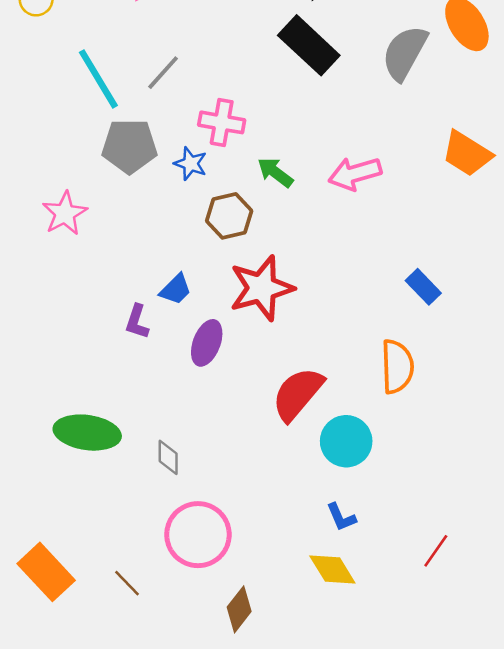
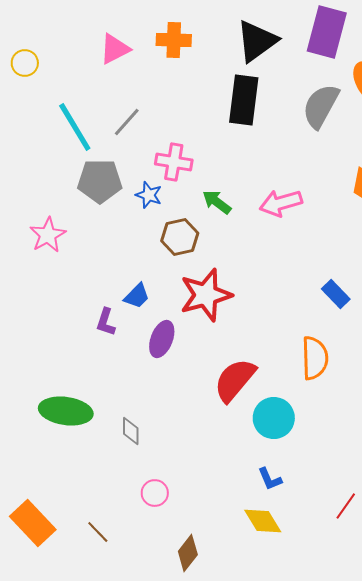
black rectangle: (309, 45) -> (244, 100), turned 54
pink circle: (198, 535) -> (155, 493), size x0.5

